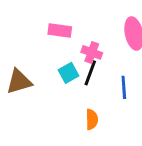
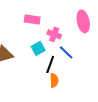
black line: (90, 73) -> (50, 64), moved
blue line: (124, 87) -> (66, 52), moved, turned -42

